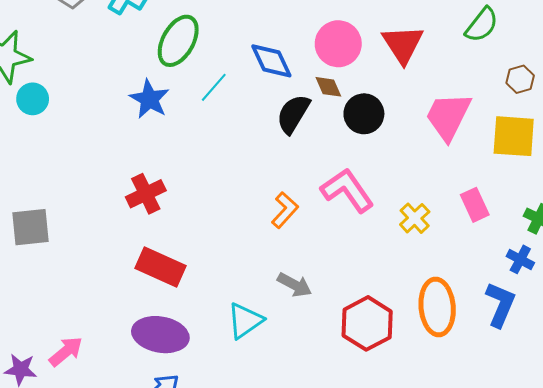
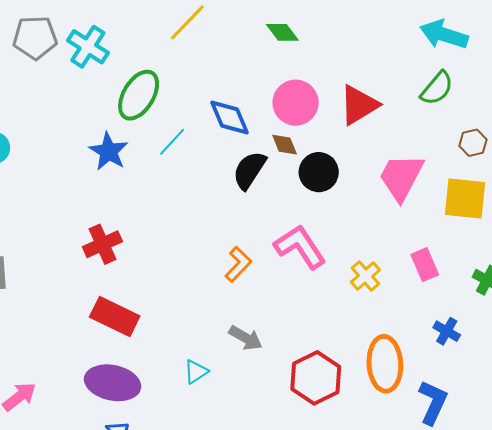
red triangle: (403, 44) -> (359, 105), turned 30
blue cross: (520, 259) -> (447, 331), moved
blue L-shape: (500, 305) -> (433, 402), moved
cyan triangle: (245, 321) -> (196, 372), size x0.7

